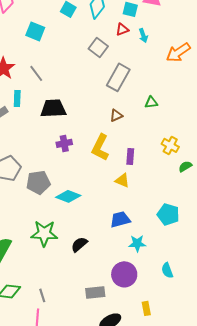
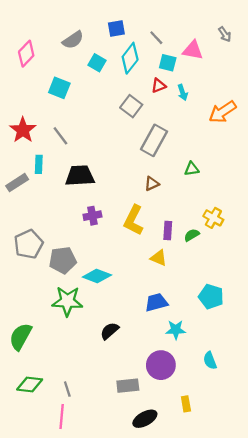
green semicircle: (185, 166) -> (192, 235), moved
green star: (44, 233) -> (67, 301), moved

